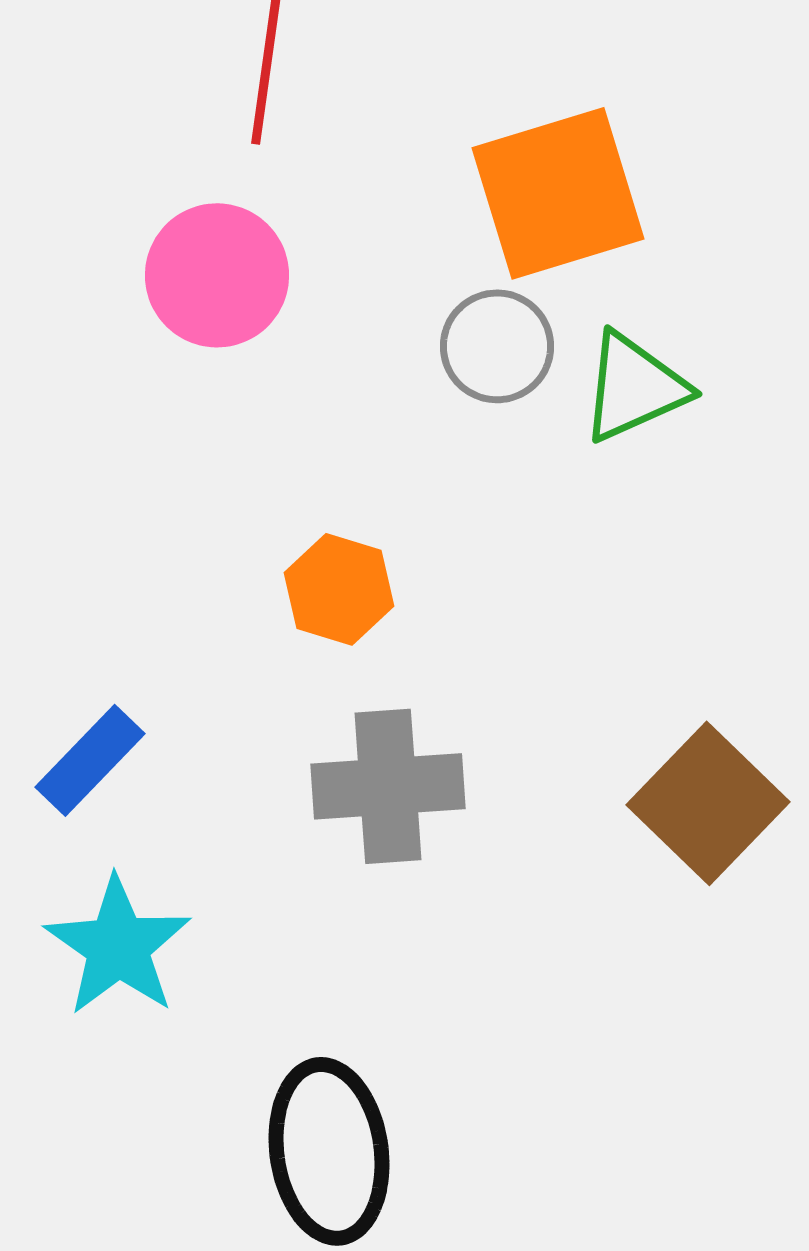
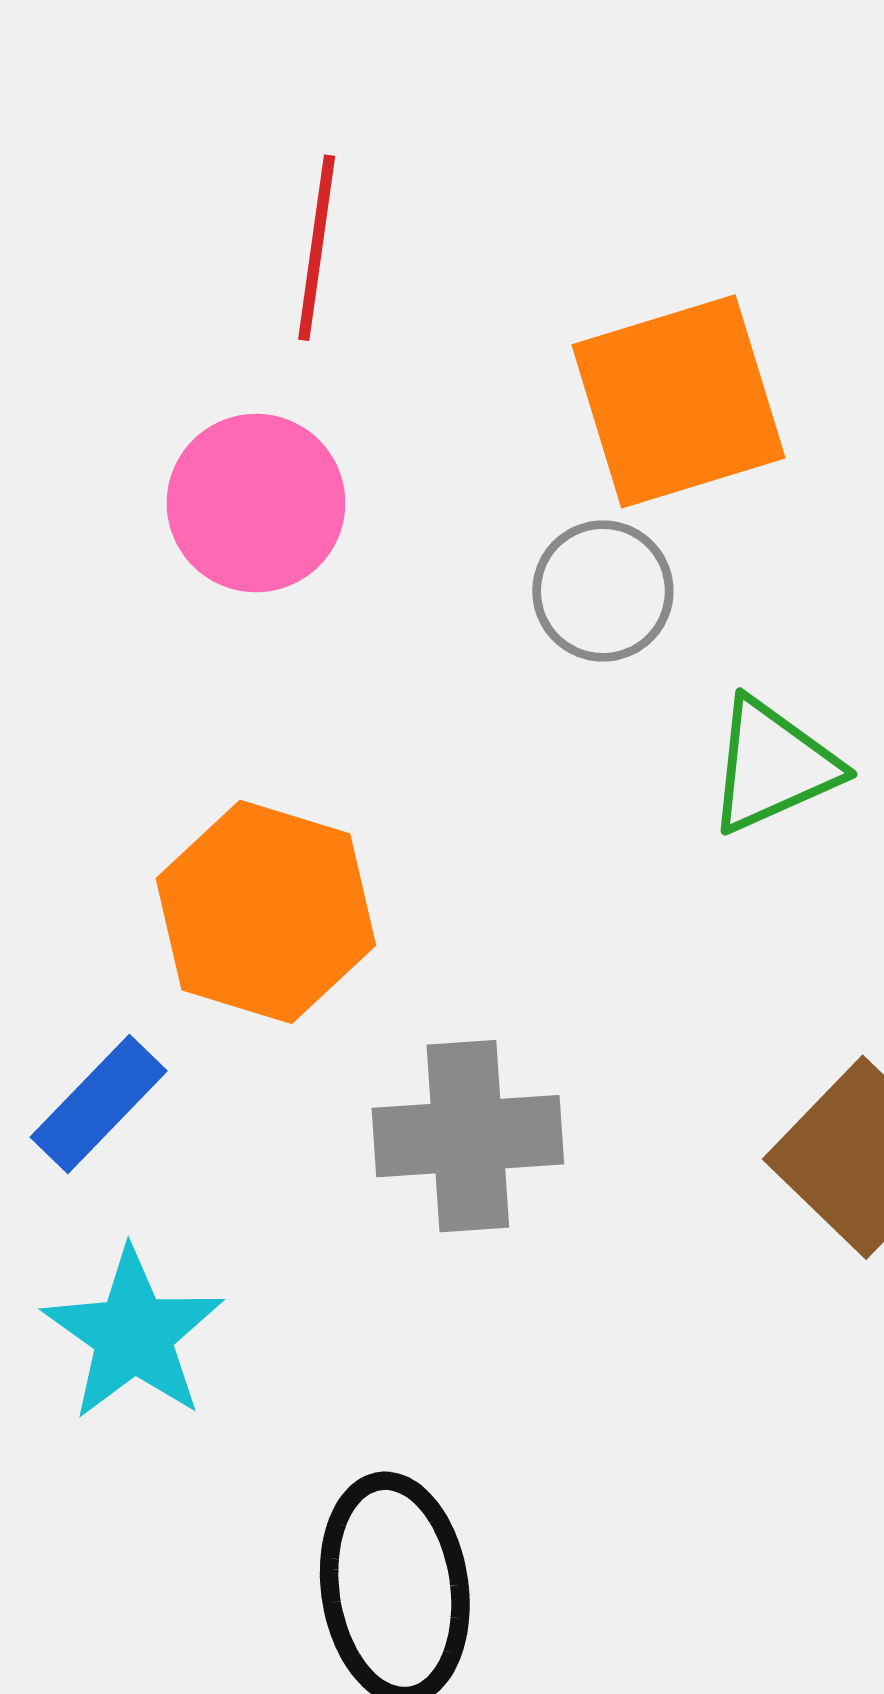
green triangle: (634, 387) -> (773, 766), moved
orange hexagon: (339, 589) -> (266, 912), moved, size x1.6

